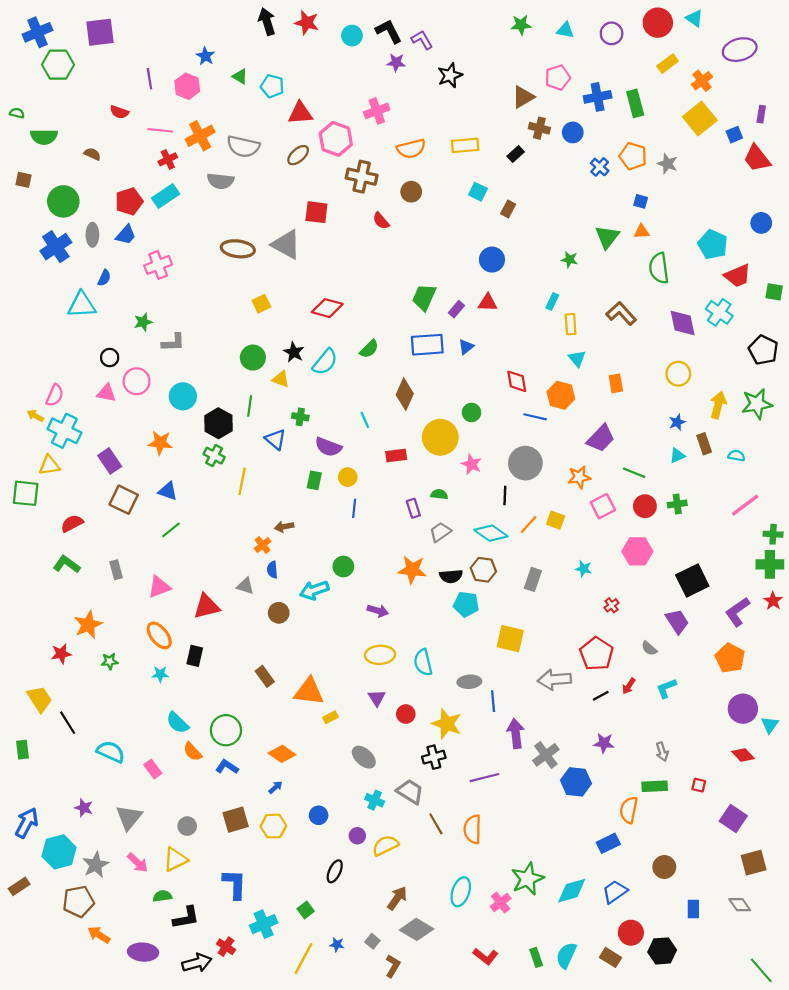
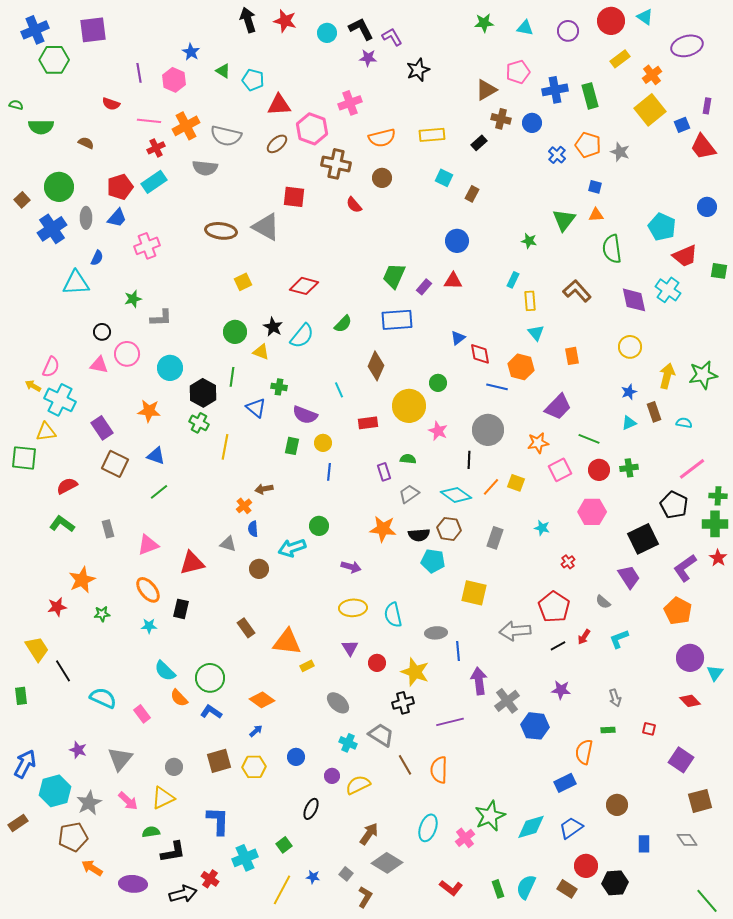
brown square: (23, 180) -> (22, 200), moved, turned 35
blue triangle: (466, 347) -> (458, 338), moved
black pentagon: (763, 350) -> (674, 505), moved
green rectangle: (655, 786) -> (608, 730), size x0.6

